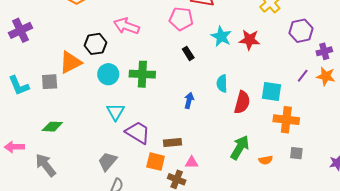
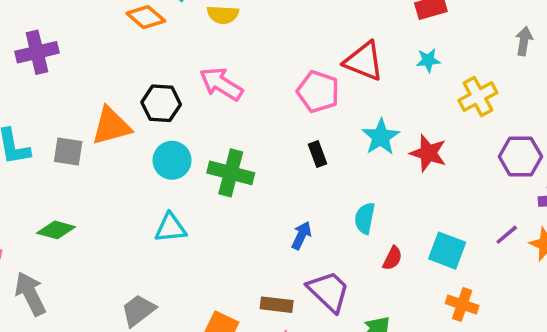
red semicircle: (242, 102) -> (393, 258), size x0.6
cyan triangle: (116, 112) -> (171, 228), turned 42
orange cross: (286, 120) -> (462, 305), size x0.7
purple trapezoid: (138, 133) -> (329, 291), moved
brown rectangle: (172, 143) -> (277, 305), moved

